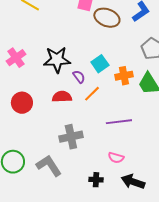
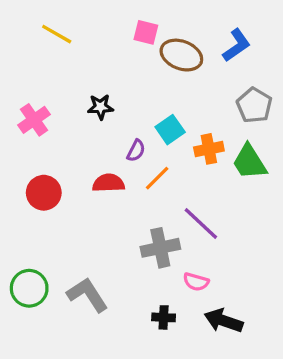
black star: (57, 60) -> (100, 107), moved, size x0.6
purple semicircle: (79, 77) -> (136, 151), turned 64
purple line: (119, 122) -> (201, 223), turned 50
gray cross: (71, 137) -> (160, 248), moved

